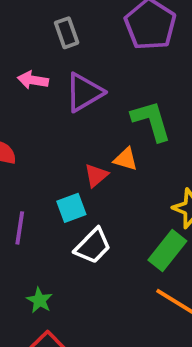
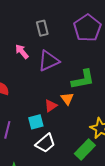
pink arrow: (33, 80) -> (22, 52), turned 35
green L-shape: (151, 121) -> (83, 79), turned 90
orange triangle: (126, 159) -> (67, 99), turned 32

